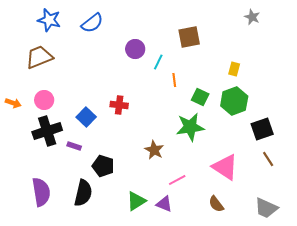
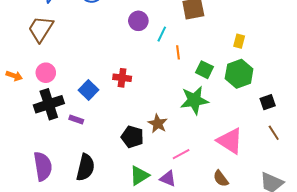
brown trapezoid: (39, 57) -> (41, 29), turned -36
black square: (262, 129) -> (268, 102), size x0.7
black pentagon: (103, 166) -> (132, 137), moved

